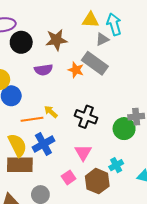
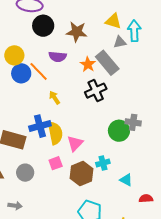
black cross: (86, 117) -> (96, 91), moved, turned 30
orange line: (32, 119) -> (39, 71), moved, turned 40
yellow semicircle: (17, 145) -> (55, 133), moved

